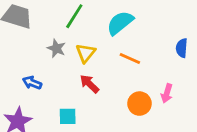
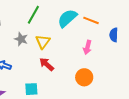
orange line: (130, 58) -> (91, 20), moved
pink arrow: (167, 93) -> (87, 47), moved

